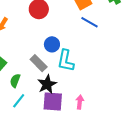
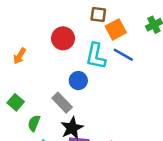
cyan L-shape: (66, 61) -> (96, 56), moved

